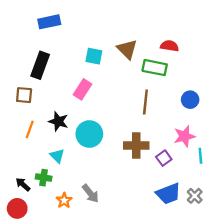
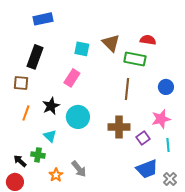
black star: (58, 121) -> (51, 106), turned 30
cyan line: (200, 156) -> (168, 145), moved
gray cross: (195, 196) -> (170, 179), moved

